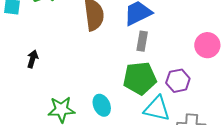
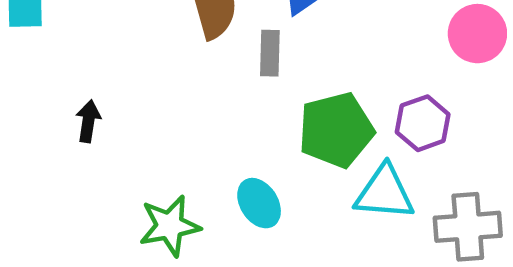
gray rectangle: (142, 41) -> (270, 53), moved

